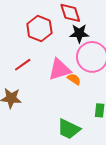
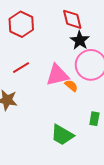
red hexagon: (39, 28) -> (21, 24), moved
black star: (79, 33) -> (80, 40), turned 30

